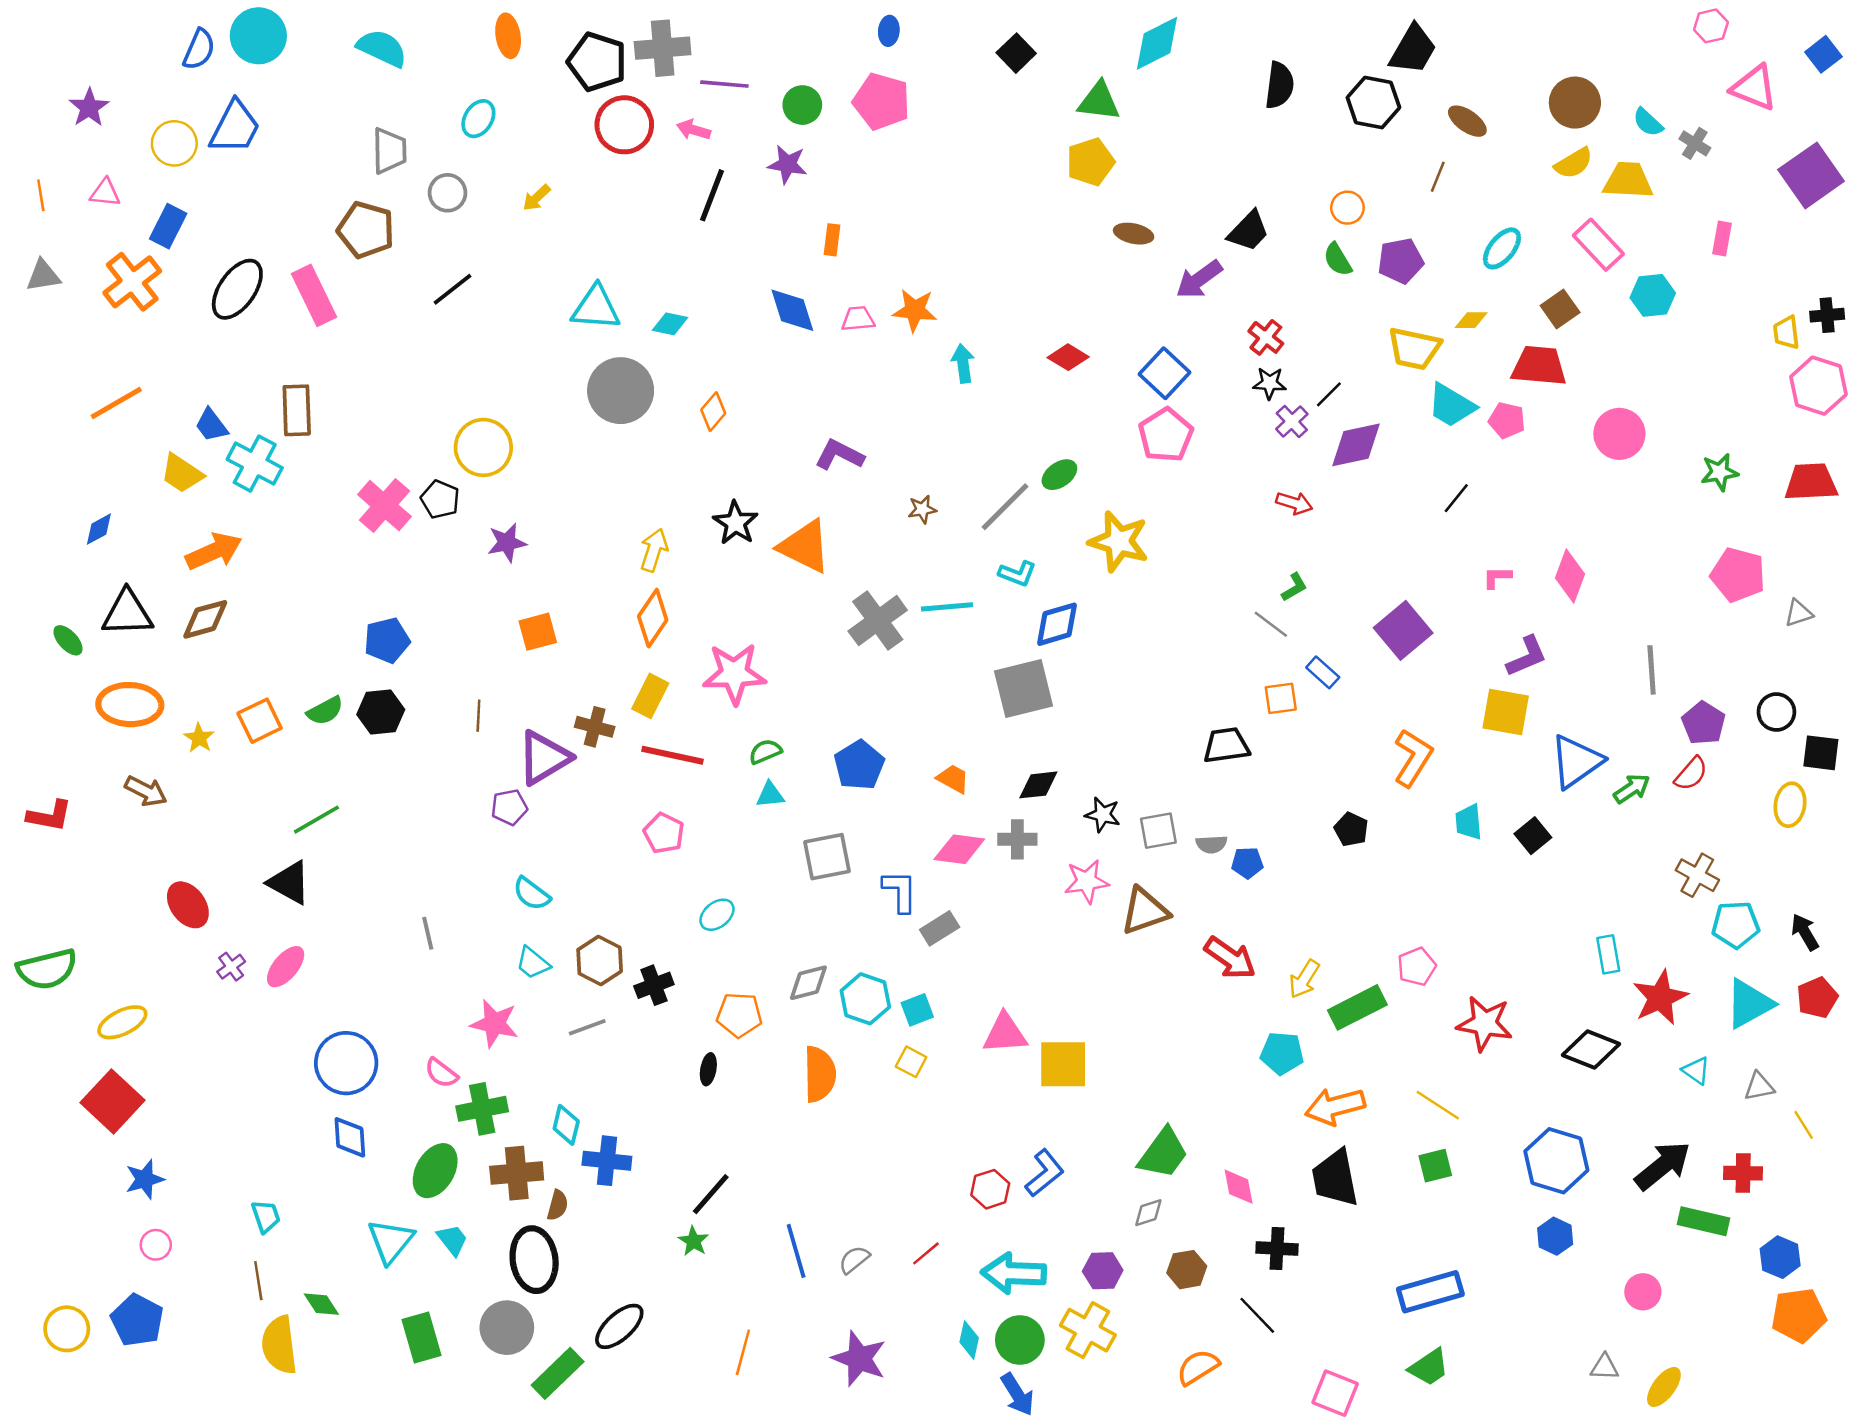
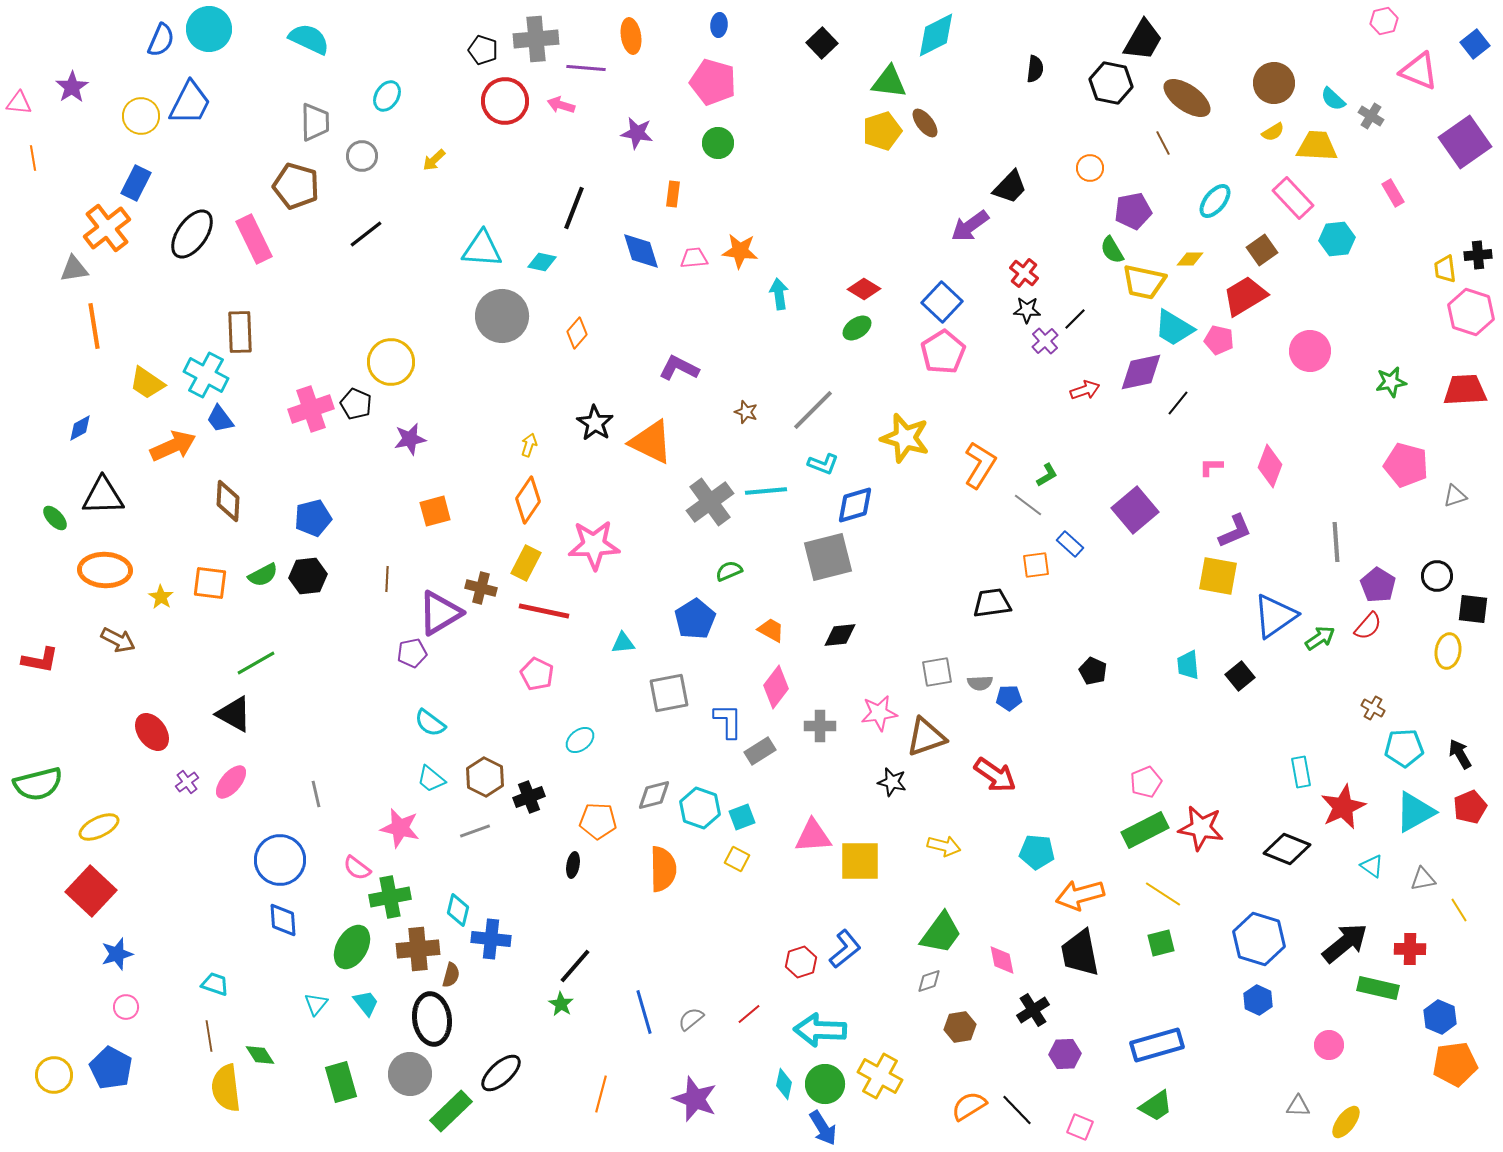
orange ellipse: (508, 36) -> (631, 36), moved
black pentagon: (597, 62) -> (483, 50), size x0.6
black semicircle: (1279, 85) -> (1035, 69), size x0.7
green circle: (802, 105) -> (718, 143), moved
brown ellipse: (1467, 121) -> (1187, 98), size x1.5
yellow semicircle: (1574, 163) -> (1273, 132), size x0.7
brown line: (1438, 177) -> (1163, 143), turned -50
pink triangle: (105, 193) -> (19, 103), moved
black line: (712, 195) -> (574, 208), moved
brown ellipse: (1134, 234) -> (925, 123), moved, turned 40
pink rectangle: (1722, 239) -> (1393, 193), turned -40
green semicircle: (1338, 260) -> (1112, 250), moved
gray triangle: (43, 276) -> (74, 269), moved
red trapezoid: (1539, 366) -> (1245, 296), turned -36
orange line: (116, 403) -> (94, 326), turned -69
blue trapezoid: (211, 425) -> (220, 419), moved
purple diamond: (1356, 445) -> (1141, 372), moved
green ellipse: (1059, 475) -> (857, 328), moved
red arrow: (1294, 503) -> (1085, 390), moved, turned -36
pink cross: (384, 506) -> (311, 409), turned 30
brown star: (922, 509) -> (746, 412), turned 30
yellow arrow: (654, 550) -> (529, 445), size x0.7
brown diamond: (205, 619) -> (228, 501), moved, turned -72
orange square: (260, 721) -> (210, 583), turned 33
green semicircle: (765, 752) -> (729, 571), moved
orange L-shape: (1413, 758) -> (980, 465), moved
black star: (1103, 815) -> (892, 782), moved
gray cross: (1017, 839) -> (820, 726), moved
pink diamond: (959, 849) -> (776, 687), turned -60
brown cross: (1697, 875) -> (1373, 708), size x0.7
gray line: (428, 933) -> (316, 794), moved
yellow arrow: (1304, 979) -> (944, 846), moved, turned -108
green rectangle: (1357, 1007) -> (1145, 830), moved
cyan trapezoid: (266, 1216) -> (215, 984), turned -52
cyan triangle: (391, 1241) -> (316, 1004), size x0.6
black cross: (1277, 1249) -> (1033, 1010), turned -36
purple hexagon: (1103, 1271) -> (1065, 1054), moved
black line: (1257, 1315) -> (1017, 1110), moved
pink square: (1335, 1393) -> (1080, 1127), size x0.7

